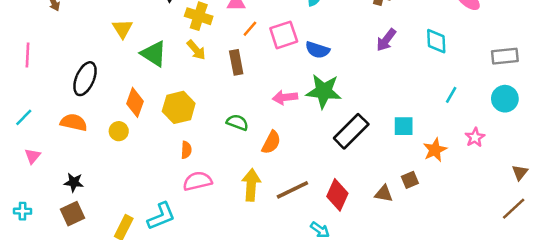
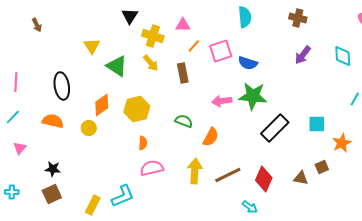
pink line: (27, 55) -> (16, 82), moved
black ellipse: (85, 79) -> (62, 86), turned -32
orange diamond: (135, 102) -> (102, 105), turned 35

